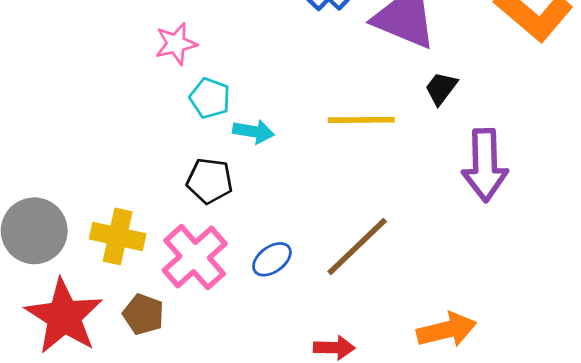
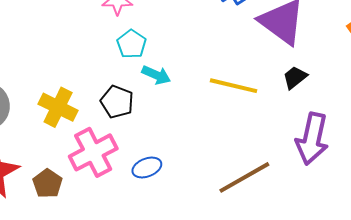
yellow cross: (118, 236) -> (58, 107), moved
brown line: (357, 247) -> (244, 177), moved

